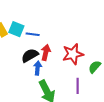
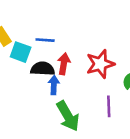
cyan square: (16, 29) -> (21, 52), moved
black semicircle: (30, 55) -> (43, 69), turned 36

